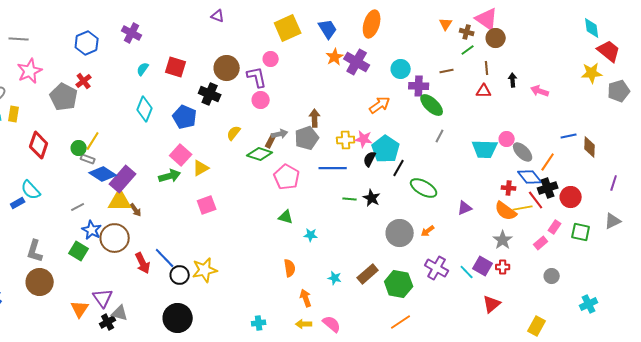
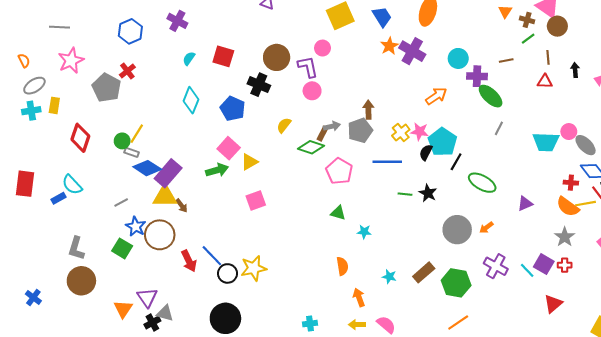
yellow cross: (346, 140) -> (401, 133), turned -36

